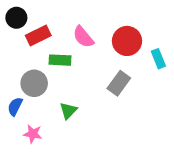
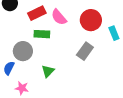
red rectangle: (38, 36) -> (37, 13), moved

